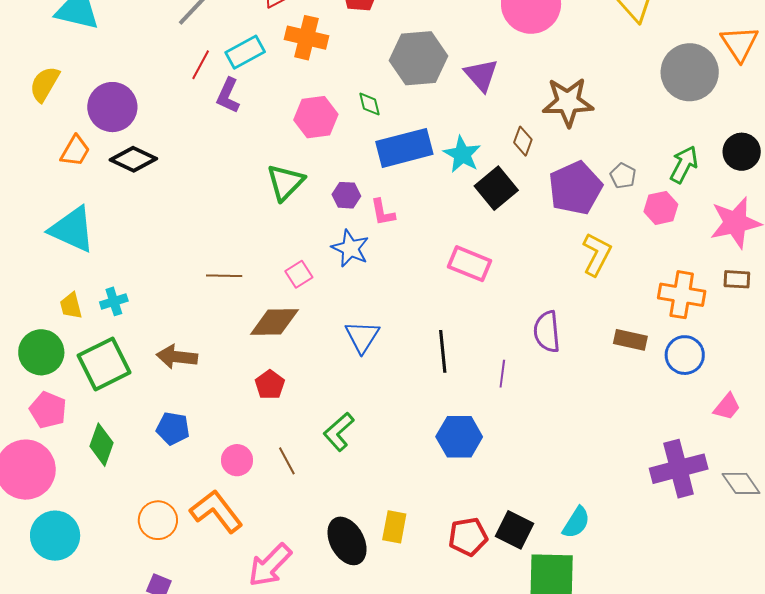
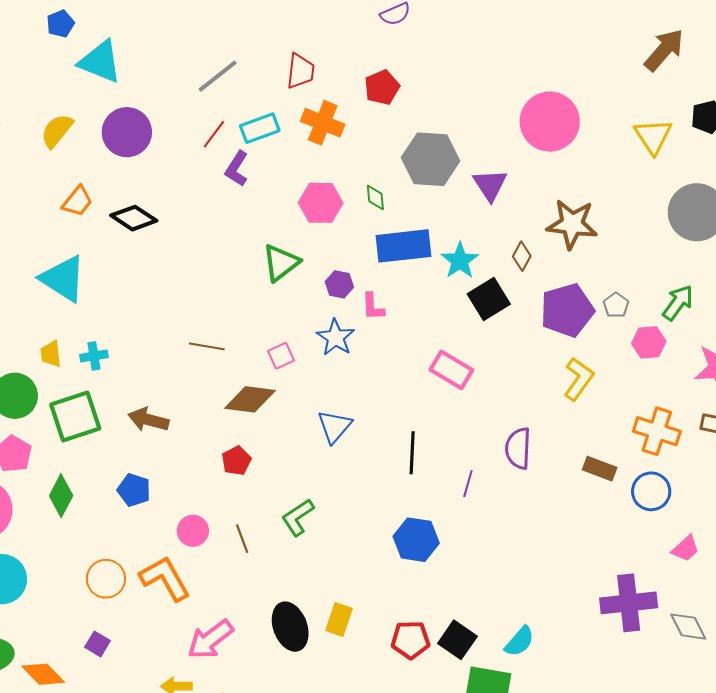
purple circle: (112, 107) -> (127, 132), moved

